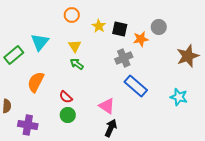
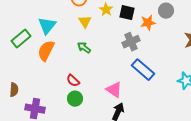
yellow triangle: (75, 46) -> (85, 22), moved
orange semicircle: (36, 82) -> (46, 51), moved

